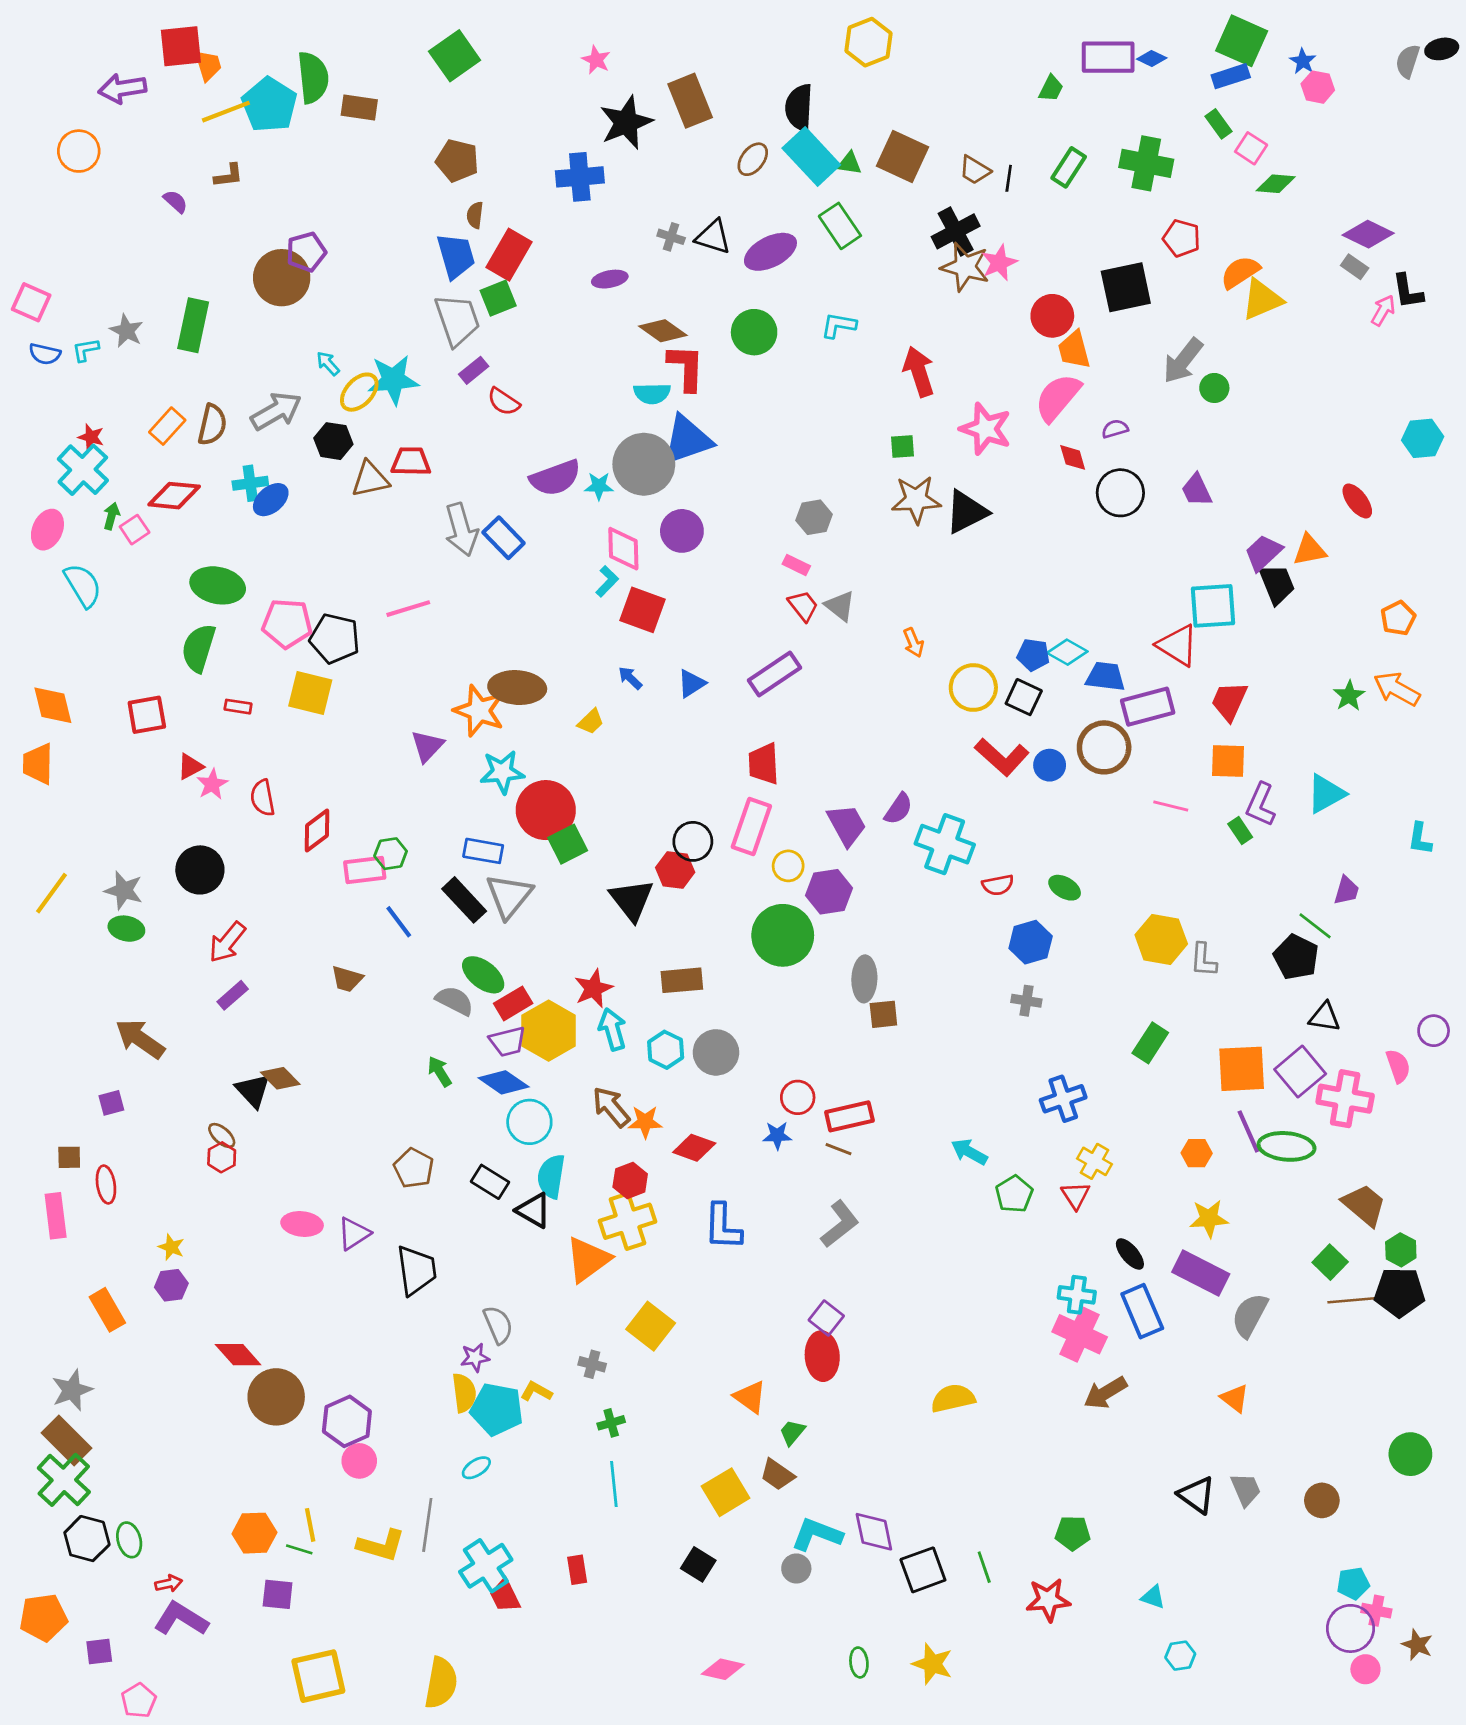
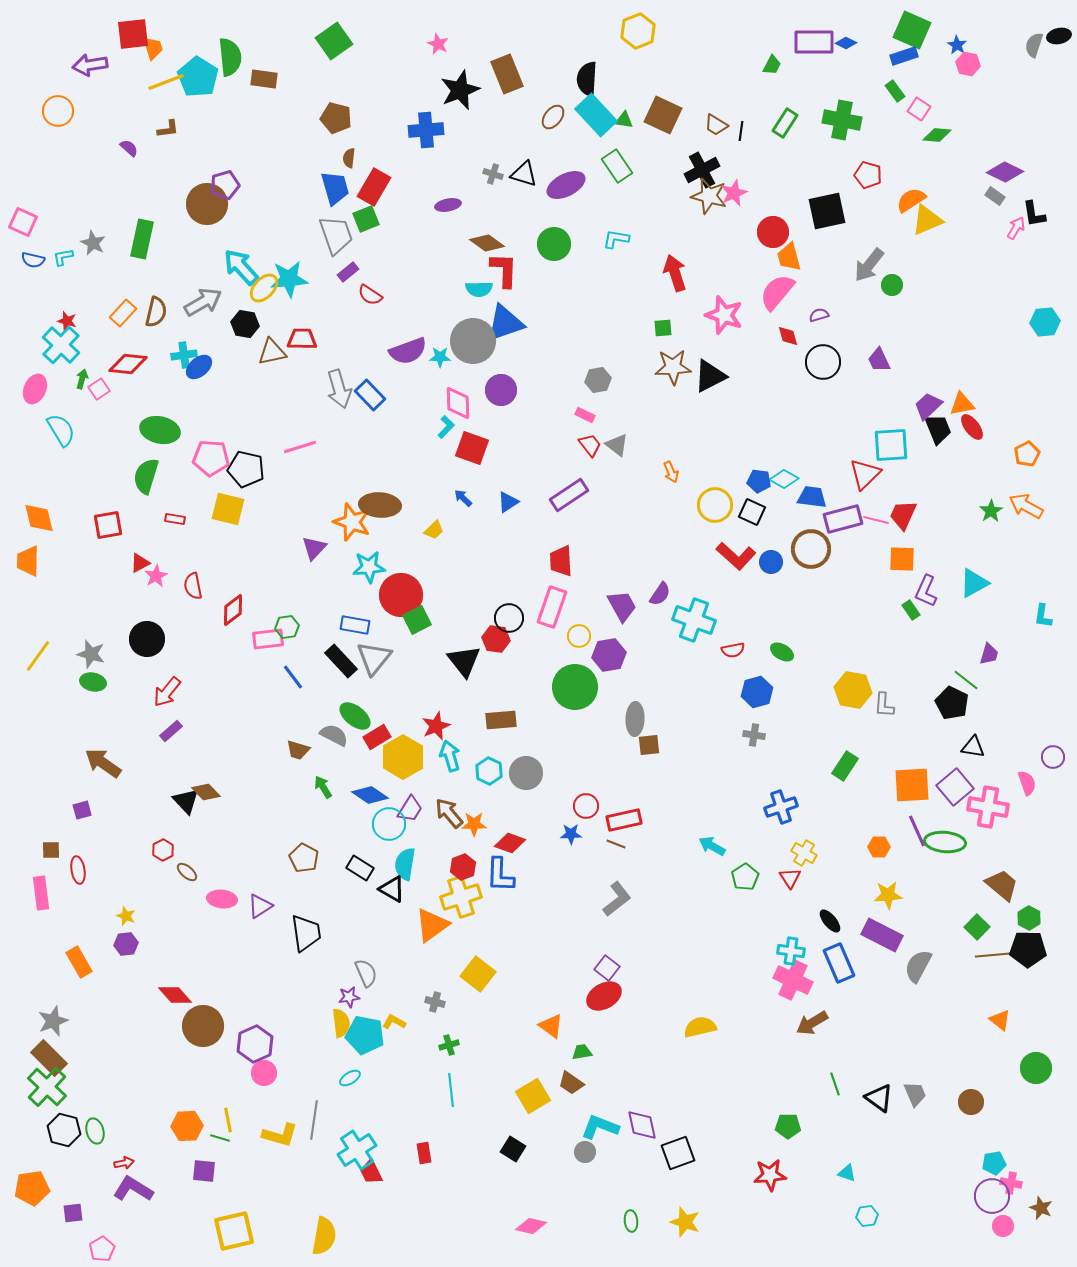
cyan arrow: (328, 363) -> (241, 267), size x2.0
red ellipse: (1357, 501) -> (972, 427), moved
red triangle: (1178, 645) -> (865, 474), turned 44
pink line: (1171, 806) -> (876, 520), moved
brown trapezoid: (347, 979) -> (298, 750), moved
purple trapezoid: (508, 1042) -> (410, 809), moved, turned -44
brown ellipse: (222, 1136) -> (187, 872), moved
blue L-shape: (723, 1227) -> (500, 875), moved
red ellipse: (822, 1356) -> (604, 996), turned 64
orange triangle: (1235, 1398) -> (1000, 1020), moved
green trapezoid: (792, 1432) -> (582, 1052), turned 40
green line: (984, 1567) -> (835, 1084), moved

